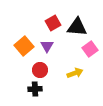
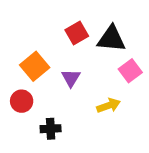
purple triangle: (47, 46) -> (71, 78), moved
red circle: (40, 70) -> (22, 101), moved

